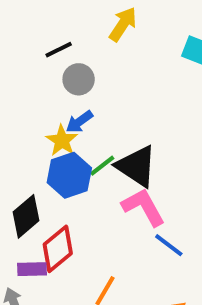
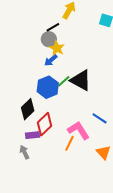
black line: (59, 50) -> (53, 27), moved
yellow star: (62, 140) -> (57, 48), moved
pink L-shape: (143, 207) -> (79, 130), moved

